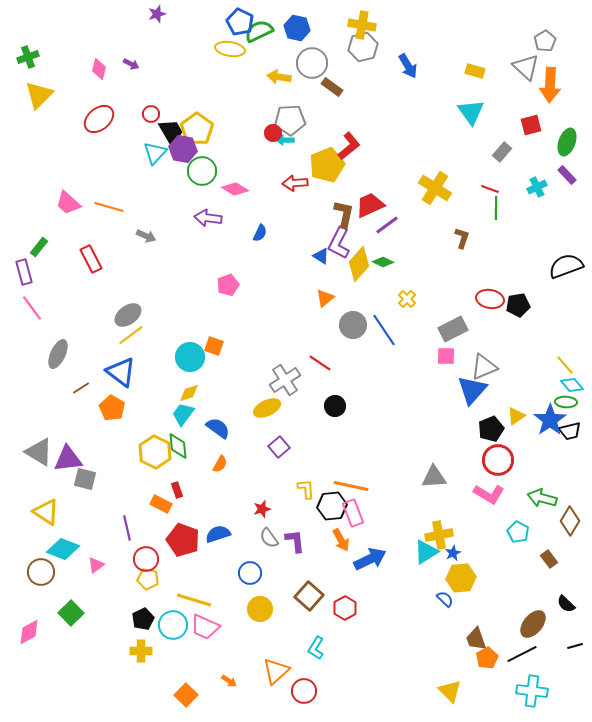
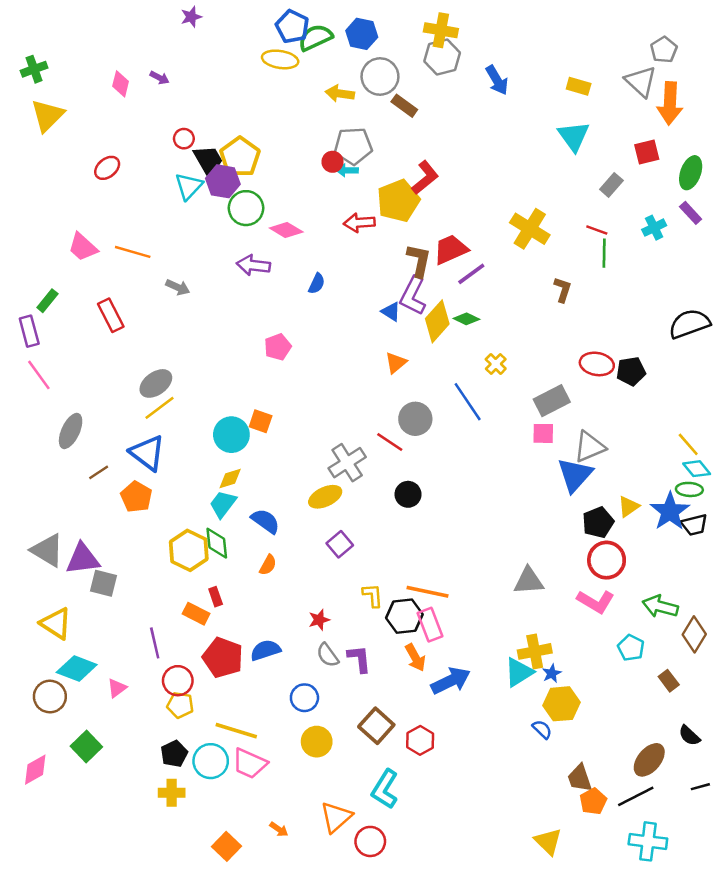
red ellipse: (99, 119) -> (107, 168), moved, size x0.7
gray circle: (353, 325) -> (415, 419), moved
cyan L-shape: (316, 648) -> (385, 789), size x1.4

